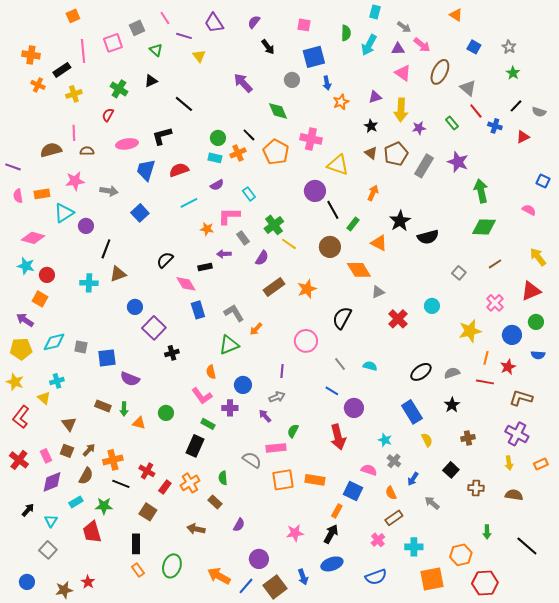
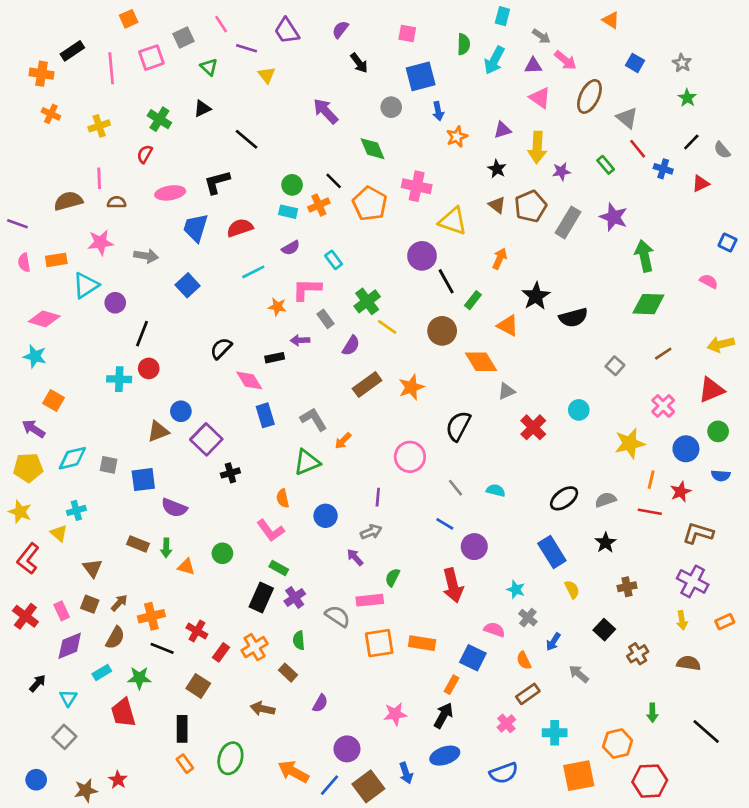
orange square: (73, 16) -> (129, 19), moved
black rectangle: (62, 70) -> (72, 51), moved
gray semicircle: (539, 112) -> (722, 150), turned 32
yellow arrow: (538, 257) -> (721, 344), turned -66
brown triangle: (118, 274) -> (158, 431), moved
red circle: (47, 275) -> (149, 368), moved
purple cross: (230, 408) -> (295, 598), moved, turned -35
brown cross: (476, 488) -> (638, 654), turned -35

